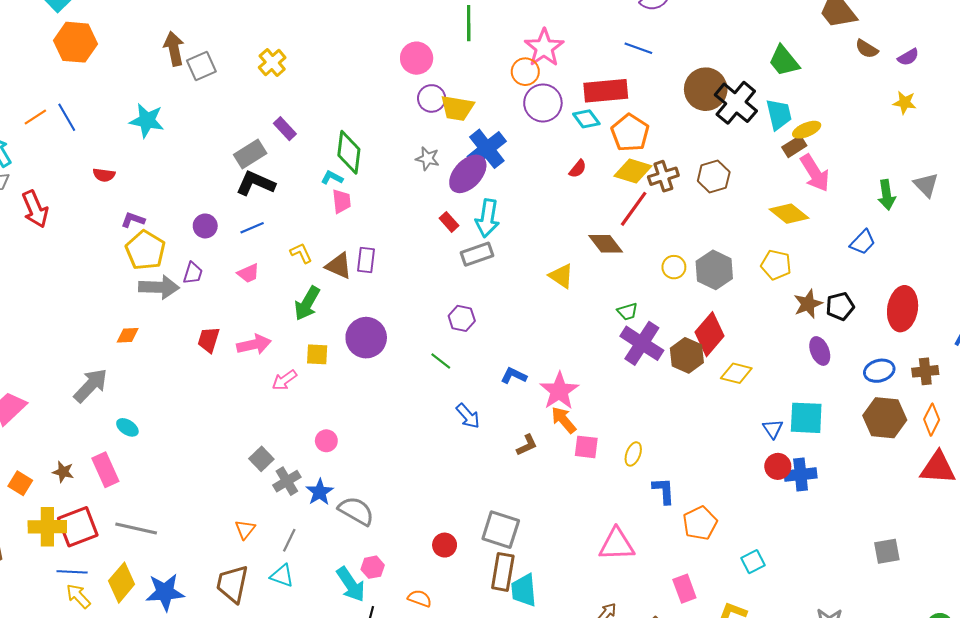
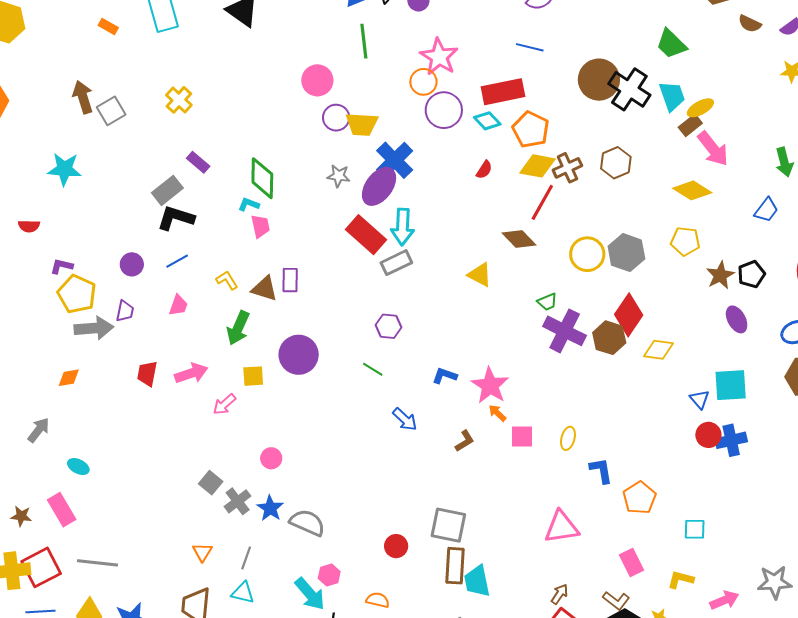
red rectangle: (449, 222) -> (366, 235), size x2.0
yellow circle: (674, 267) -> (587, 254), size x1.5
pink trapezoid: (248, 273) -> (178, 305), turned -40
gray arrow: (91, 385) -> (39, 430), size x0.7
orange arrow: (564, 420) -> (497, 413), size x0.7
cyan square: (753, 562) -> (695, 529), turned 35

